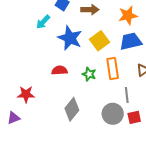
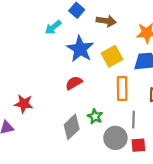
red semicircle: (60, 70) -> (74, 83), moved, turned -35
green star: (89, 74) -> (95, 116), moved

